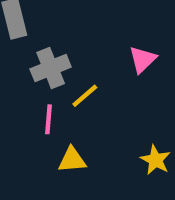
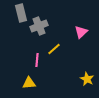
gray cross: (51, 68) -> (39, 26), moved
yellow triangle: (72, 160) -> (29, 83), moved

